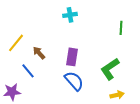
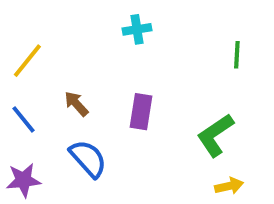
yellow line: (16, 43) -> (27, 61), moved
blue line: (28, 71) -> (23, 119), moved
blue semicircle: (74, 81) -> (88, 159), moved

